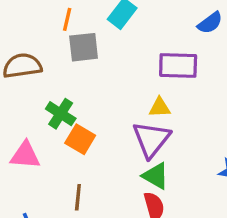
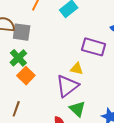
gray square: (84, 47) -> (22, 32), moved
green triangle: (156, 176) -> (77, 109), moved

